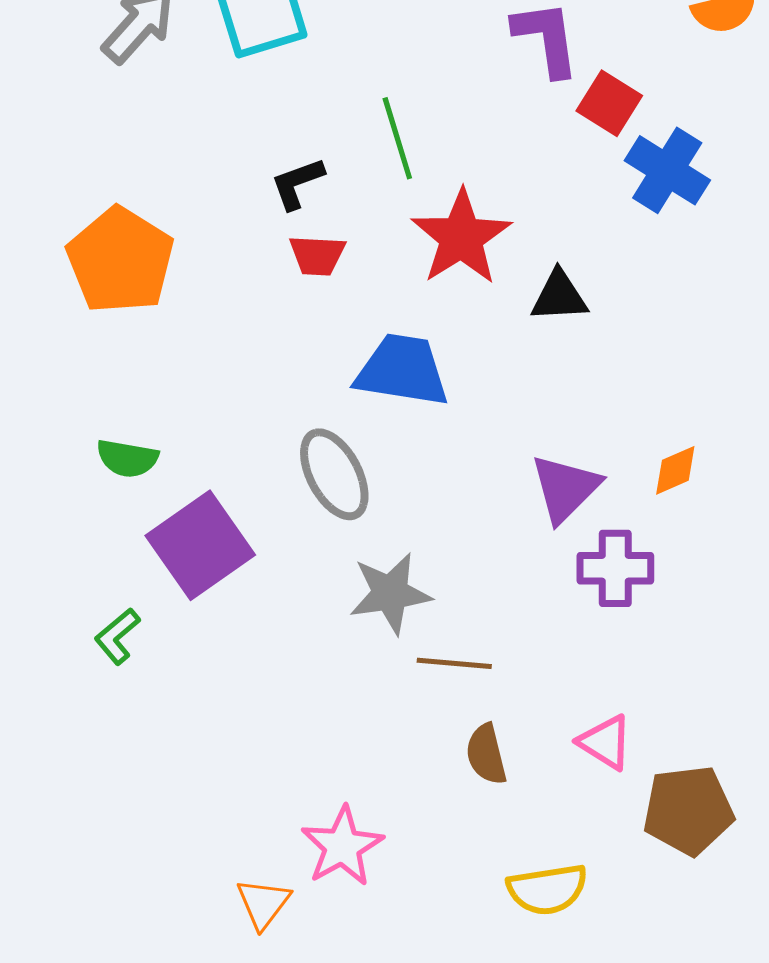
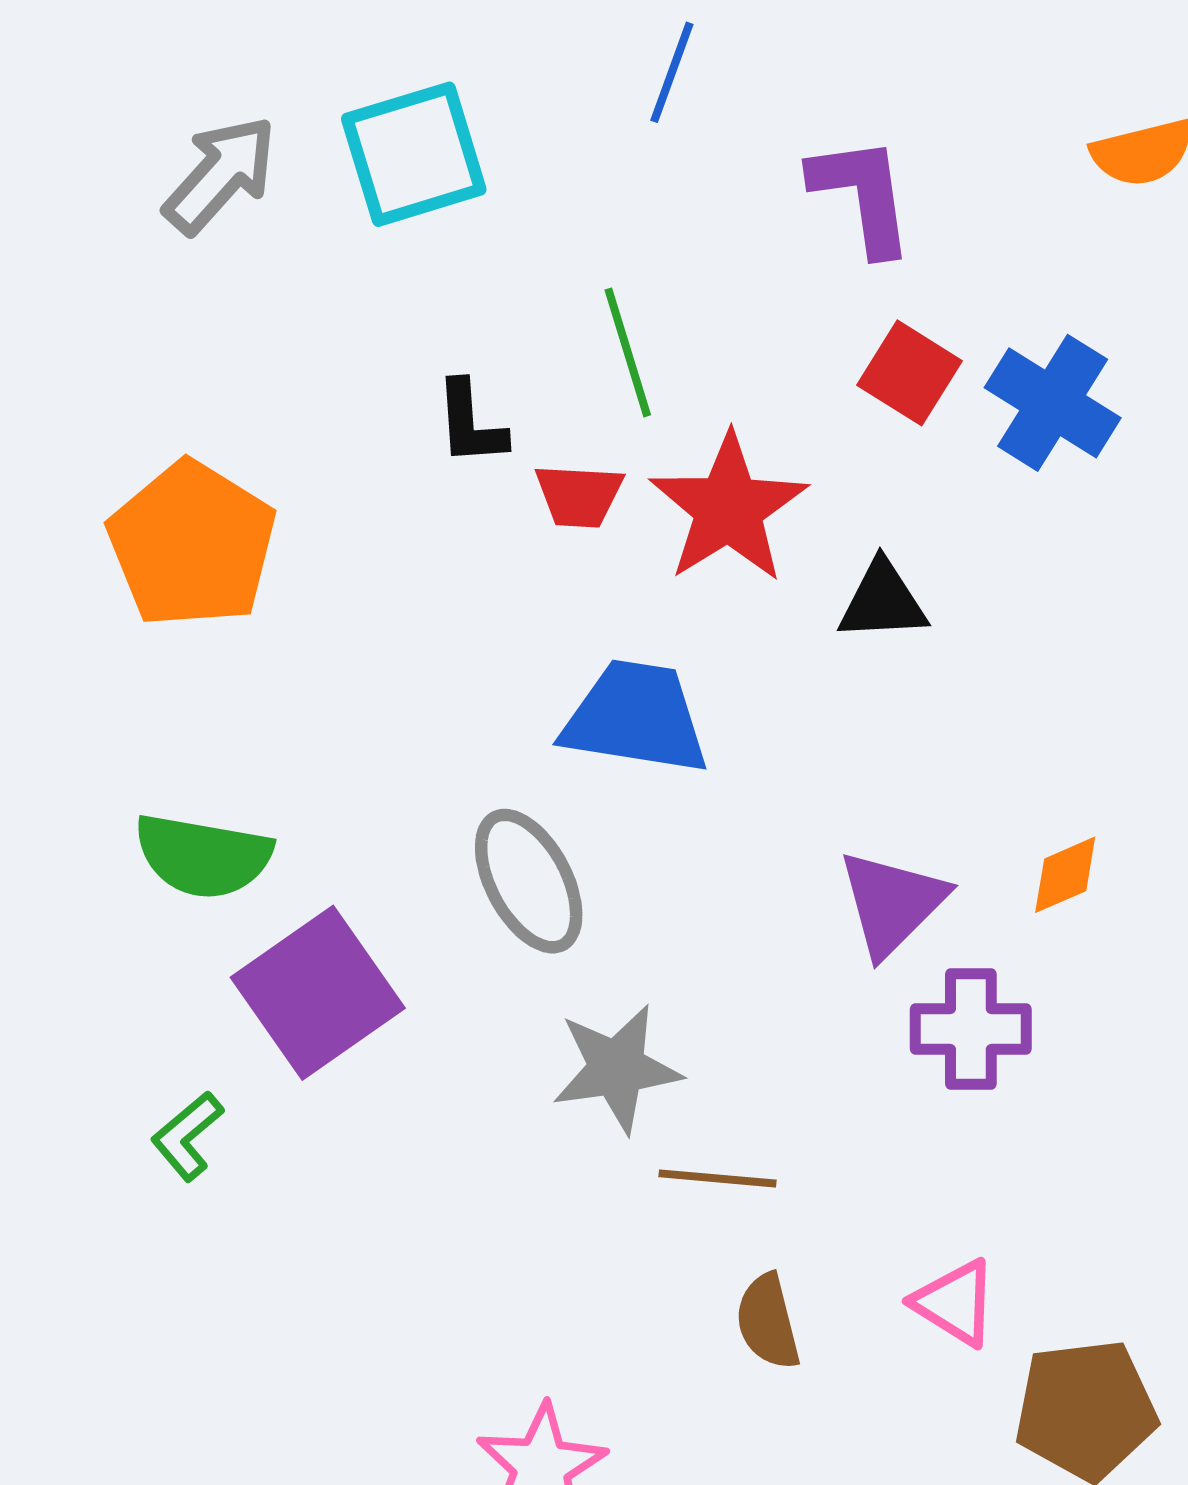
red square: (609, 103) -> (909, 373), moved
black L-shape: (297, 183) -> (470, 423), turned -74
red trapezoid: (317, 255) -> (579, 496), moved
green semicircle: (127, 458) -> (203, 856), size x1.4

